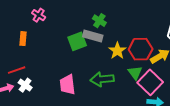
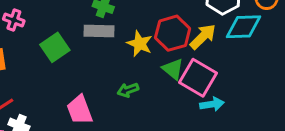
green square: (77, 41) -> (55, 47), moved
green arrow: (102, 79) -> (128, 90), size x0.6

